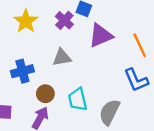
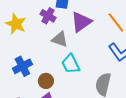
gray triangle: (62, 57) -> (60, 39), moved, turned 42
cyan trapezoid: (78, 99) -> (71, 64), moved

